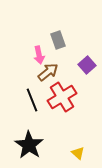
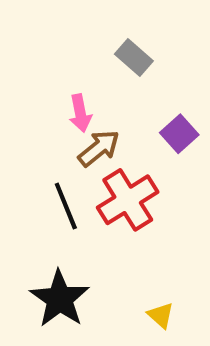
gray rectangle: (58, 40) -> (134, 58), moved, turned -30

